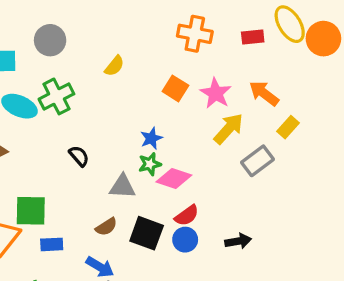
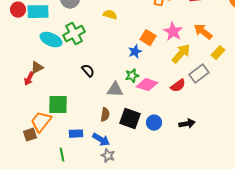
yellow semicircle: (114, 66) -> (110, 15), turned -112
orange square: (175, 88) -> (148, 38), moved
blue star: (151, 138) -> (135, 52), moved
red semicircle: (187, 215) -> (178, 86), moved
brown semicircle: (106, 227) -> (105, 115), turned -48
blue rectangle: (52, 244) -> (76, 134), moved

